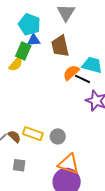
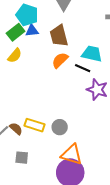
green rectangle: (23, 51) -> (16, 32), moved, turned 30
orange semicircle: (71, 73) -> (60, 60), moved

